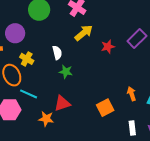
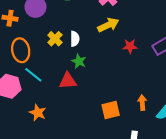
yellow cross: (27, 59) -> (55, 39), moved
red triangle: (62, 103) -> (68, 81), moved
orange star: (46, 119) -> (38, 113), moved

